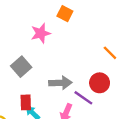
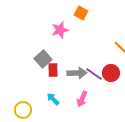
purple line: (83, 98) -> (94, 74), moved
red rectangle: (26, 102) -> (53, 70), moved

